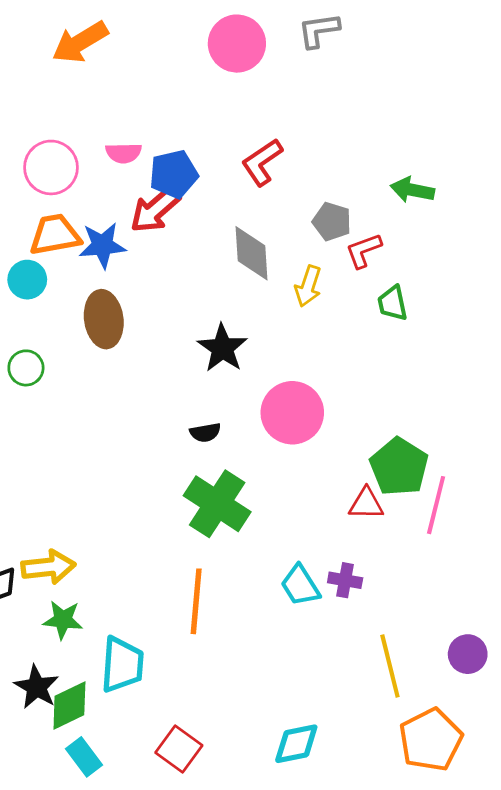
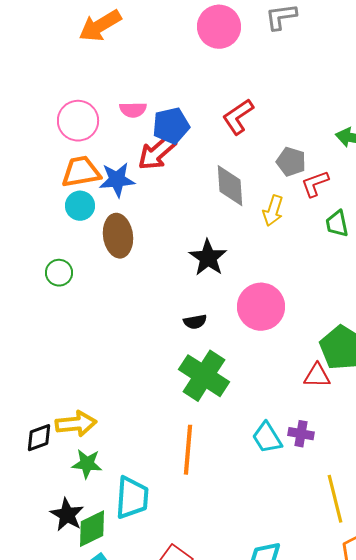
cyan circle: (27, 280) -> (80, 206), moved

